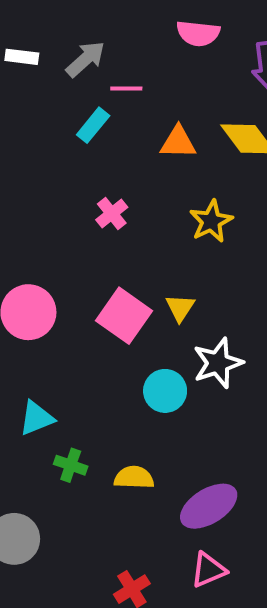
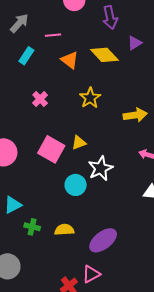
pink line: (126, 89) -> (53, 35), moved
orange triangle: (178, 142) -> (70, 60), turned 42
yellow triangle: (180, 308) -> (79, 143), turned 42
pink triangle: (208, 570) -> (91, 274), moved

